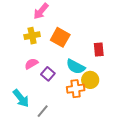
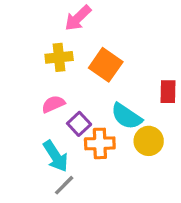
orange cross: (76, 89) -> (100, 143), moved
cyan arrow: (21, 98) -> (56, 156), moved

